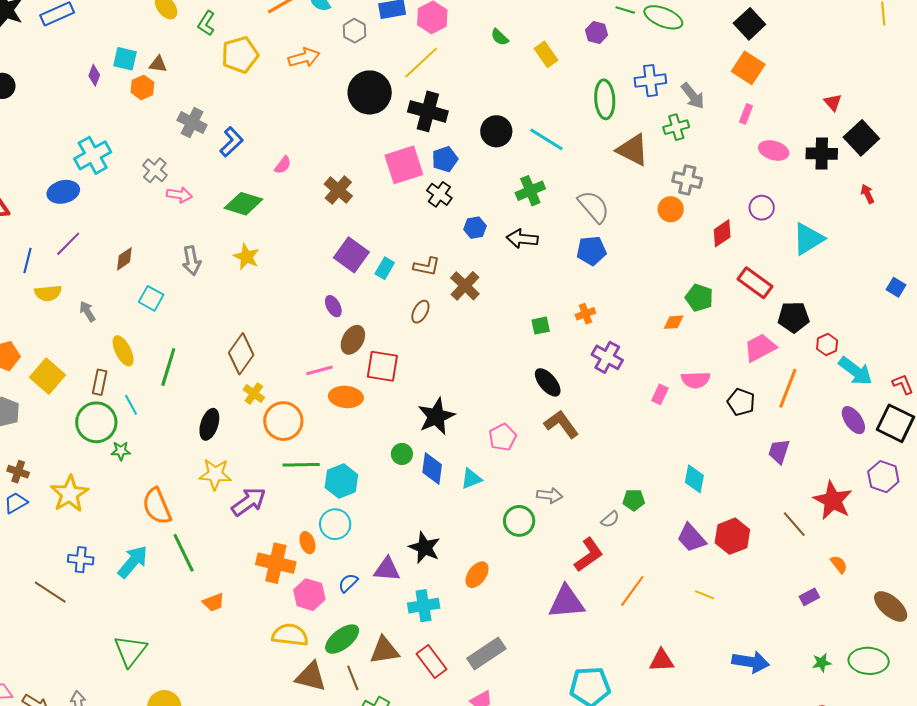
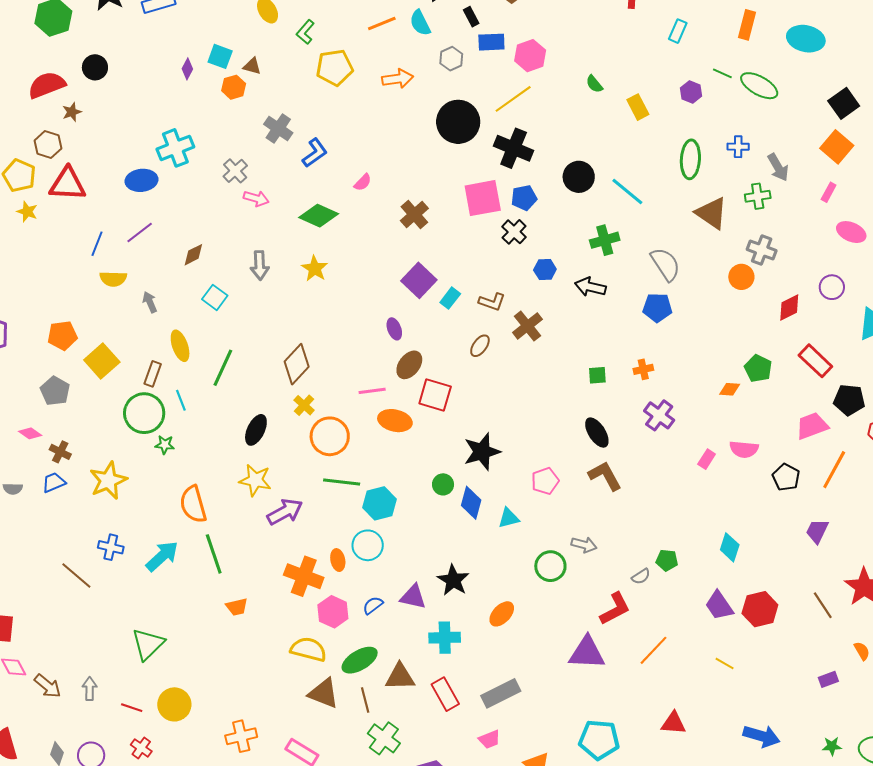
blue cross: (650, 81) -> (738, 147), size x0.7

